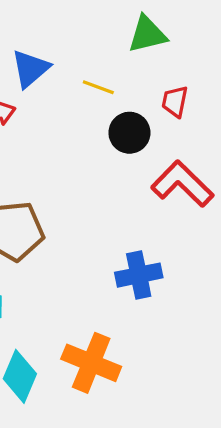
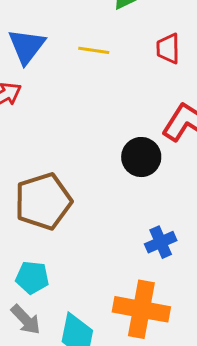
black circle: (129, 133) -> (141, 157), moved
blue cross: (139, 275) -> (161, 242), moved, size x0.7

